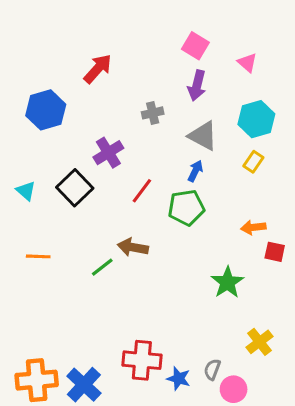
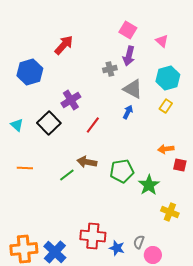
gray cross: (153, 113) -> (110, 69), moved
green pentagon: (186, 208) -> (122, 171), moved
yellow cross: (259, 342) -> (170, 212), moved, turned -30

